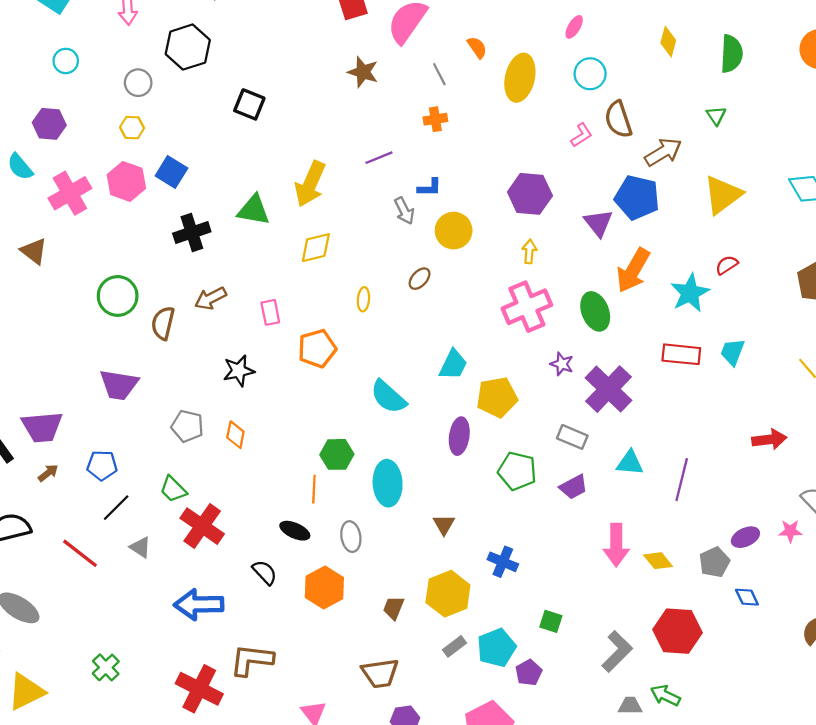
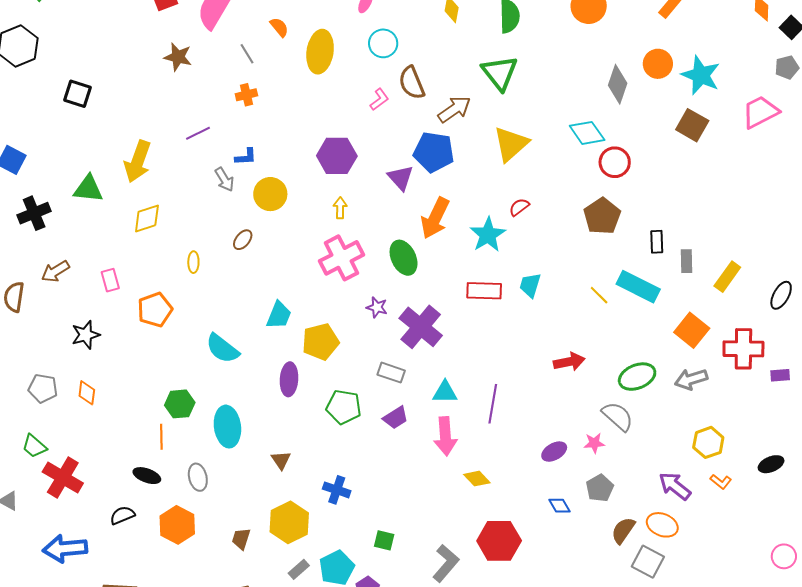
green triangle: (716, 116) -> (500, 73), size x2.0
pink arrow: (616, 545) -> (445, 436), moved
gray pentagon: (714, 562) -> (600, 488), moved
black semicircle: (265, 572) -> (122, 515), turned -65

